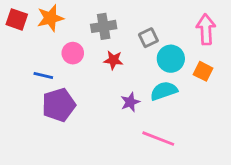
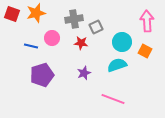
gray square: (148, 38) -> (96, 27), moved
blue line: (43, 75) -> (31, 46), moved
purple star: (130, 102) -> (84, 73), moved

